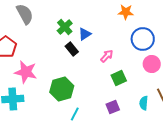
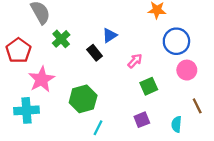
green cross: (65, 27) -> (61, 39), moved
pink star: (26, 72) -> (42, 79), turned 30
cyan semicircle: (144, 103) -> (176, 124), moved

